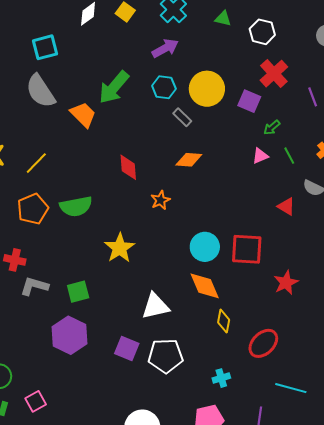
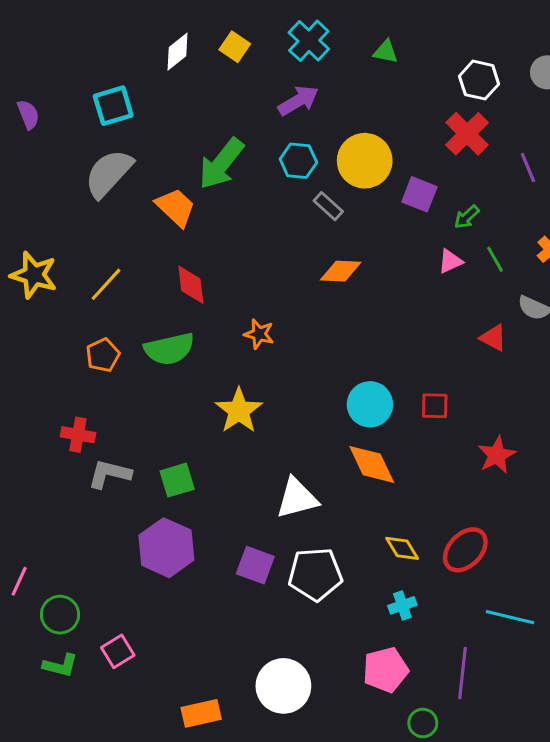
white hexagon: (262, 32) -> (479, 80), moved
gray semicircle: (41, 91) -> (109, 173), turned 78
purple square: (249, 101) -> (419, 194), moved
red diamond: (128, 167) -> (191, 285), moved
orange star: (160, 200) -> (259, 334), moved, turned -30
orange pentagon: (33, 209) -> (103, 355), size x0.7
red square: (247, 249) -> (435, 406), size x0.6
yellow diamond: (224, 321) -> (402, 548), moved, turned -40

